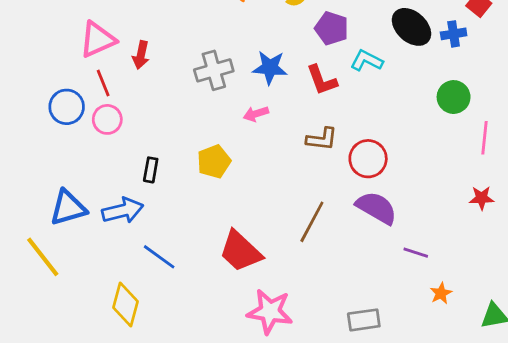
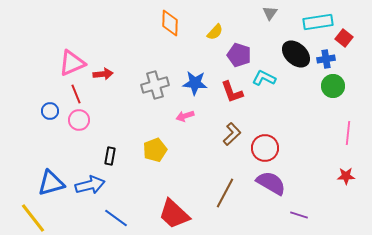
red arrow: (141, 55) -> (103, 74), turned -108
green circle: (454, 97) -> (333, 86), moved
blue circle: (67, 107) -> (50, 111), size x0.7
brown L-shape: (322, 139) -> (232, 134), turned -50

